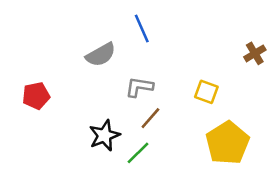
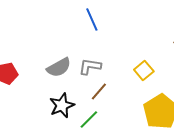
gray semicircle: (101, 55) -> (59, 68), moved
yellow square: (206, 92) -> (144, 71), turned 30

